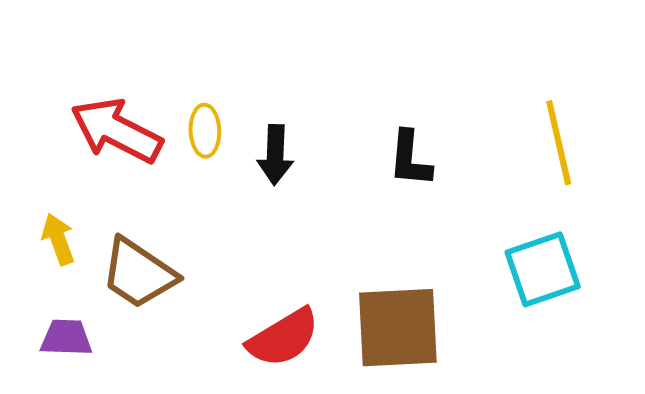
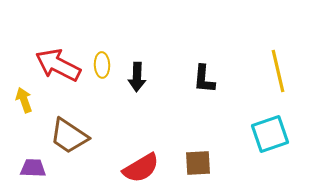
yellow arrow: (58, 239) -> (24, 100), moved
brown square: (398, 328) -> (198, 163), size x0.6

